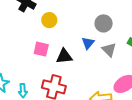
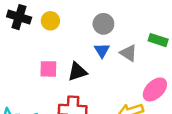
yellow circle: (49, 20) -> (50, 21), moved
gray circle: (104, 23) -> (103, 24), moved

